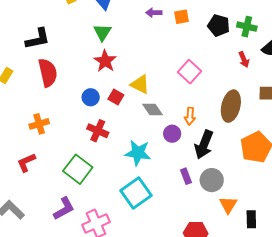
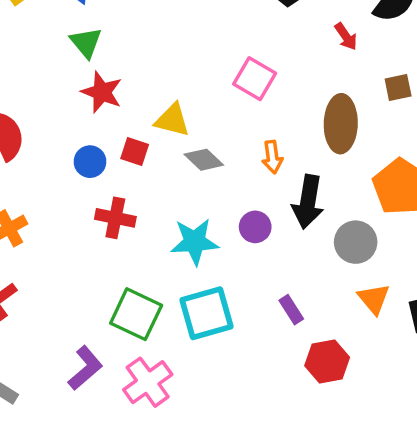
purple circle: (172, 134) -> (255, 227), moved
green square: (78, 169) -> (136, 314), moved
purple rectangle: (186, 176) -> (291, 310), moved
gray circle: (212, 180) -> (356, 242), moved
cyan square: (136, 193) -> (207, 313), turned 32

